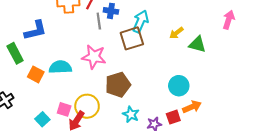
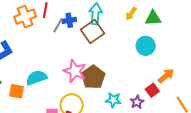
blue cross: (111, 11) -> (69, 20), moved
gray line: (99, 21) -> (58, 25), turned 56
pink star: (94, 57) -> (75, 71), moved, turned 30
cyan circle: (179, 86) -> (146, 46), moved

